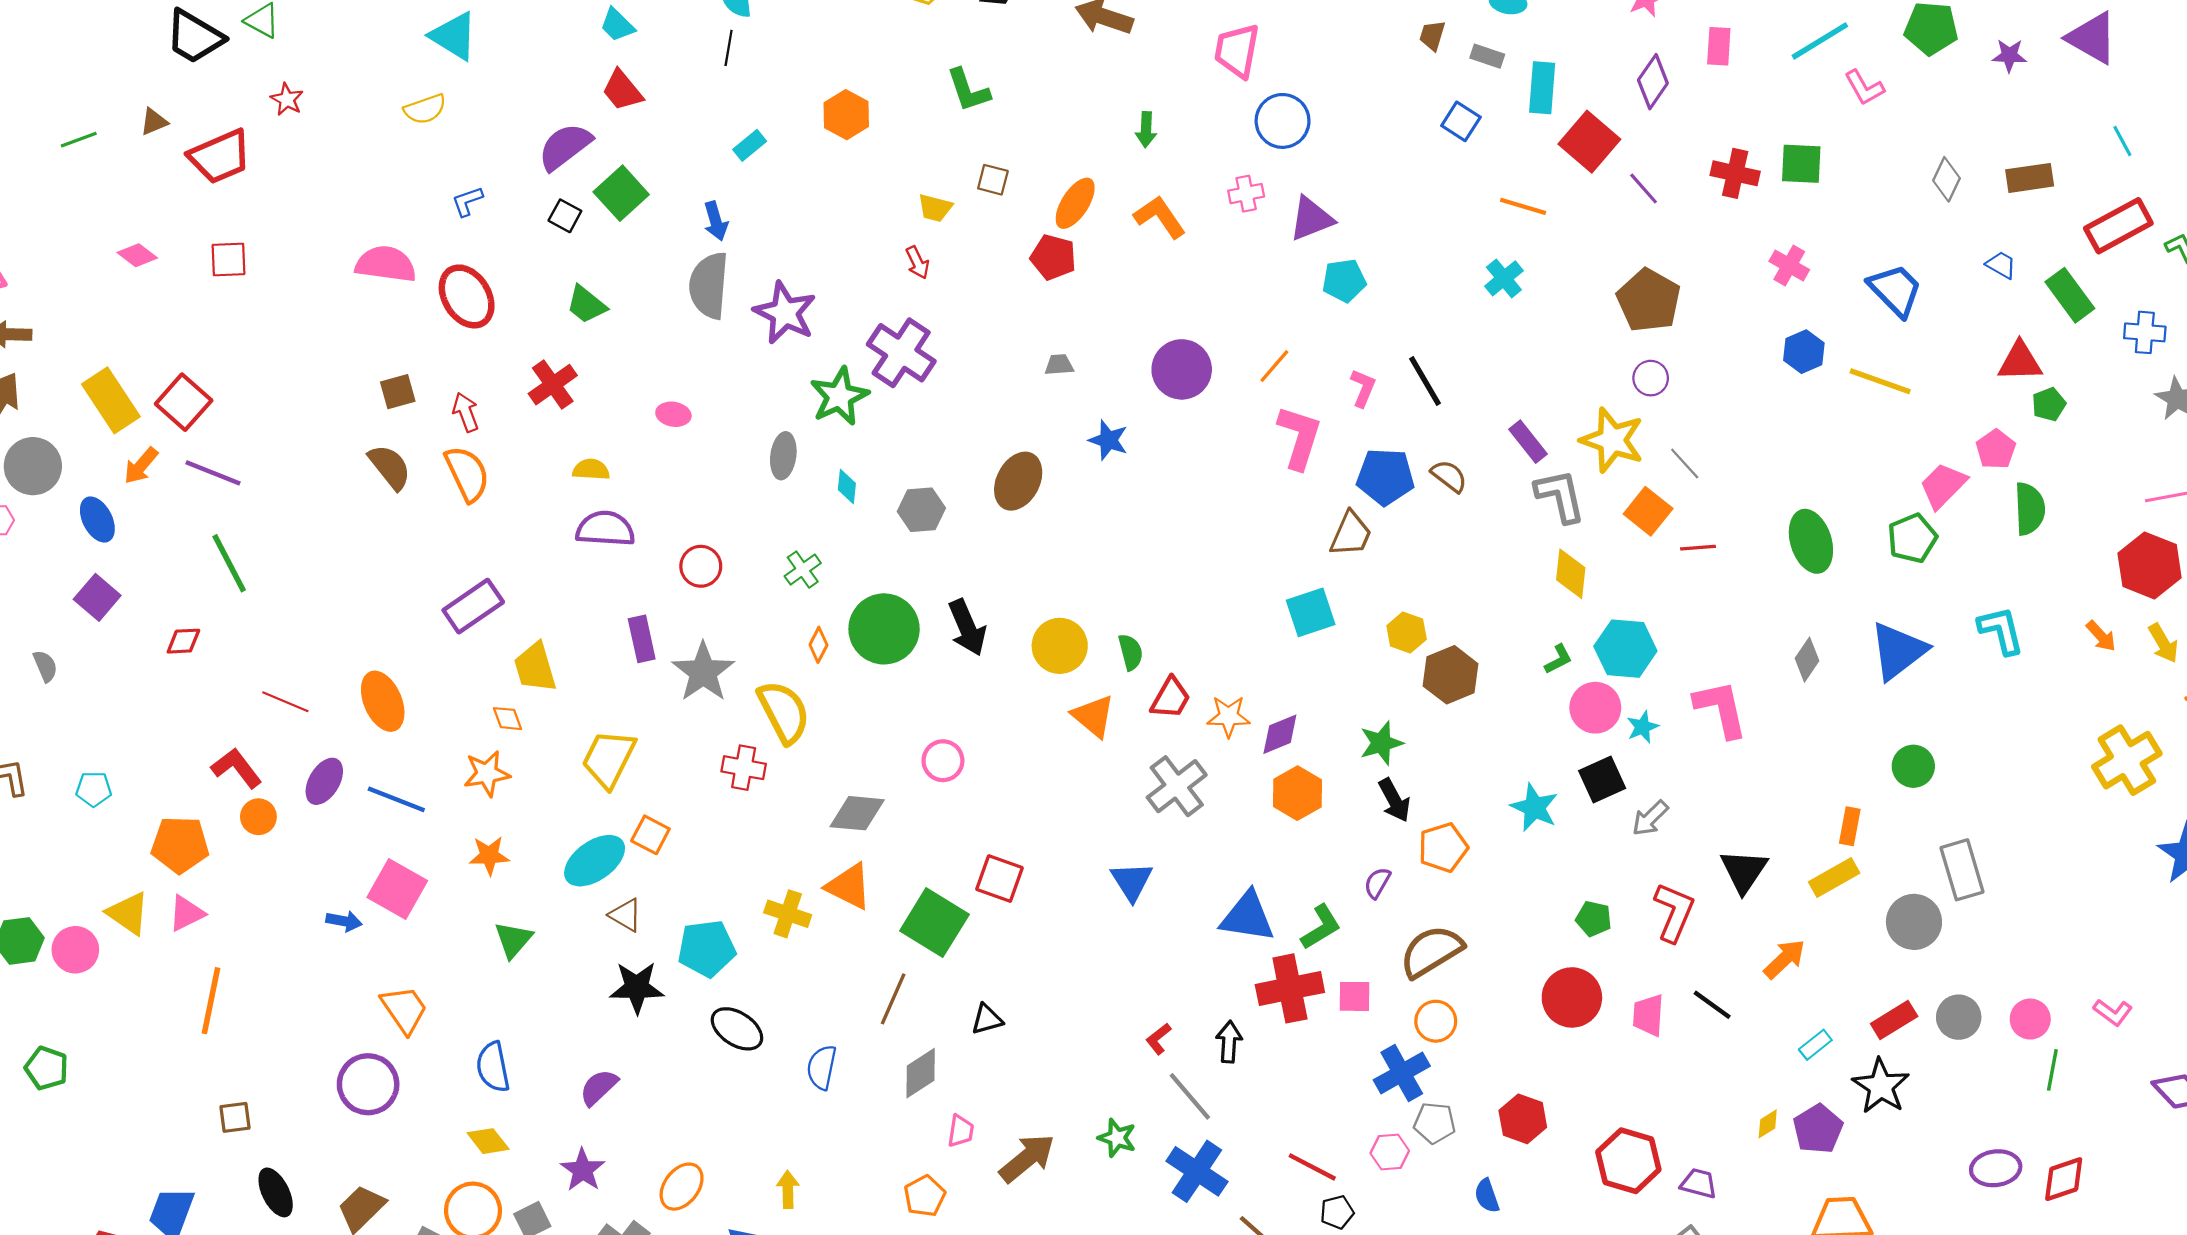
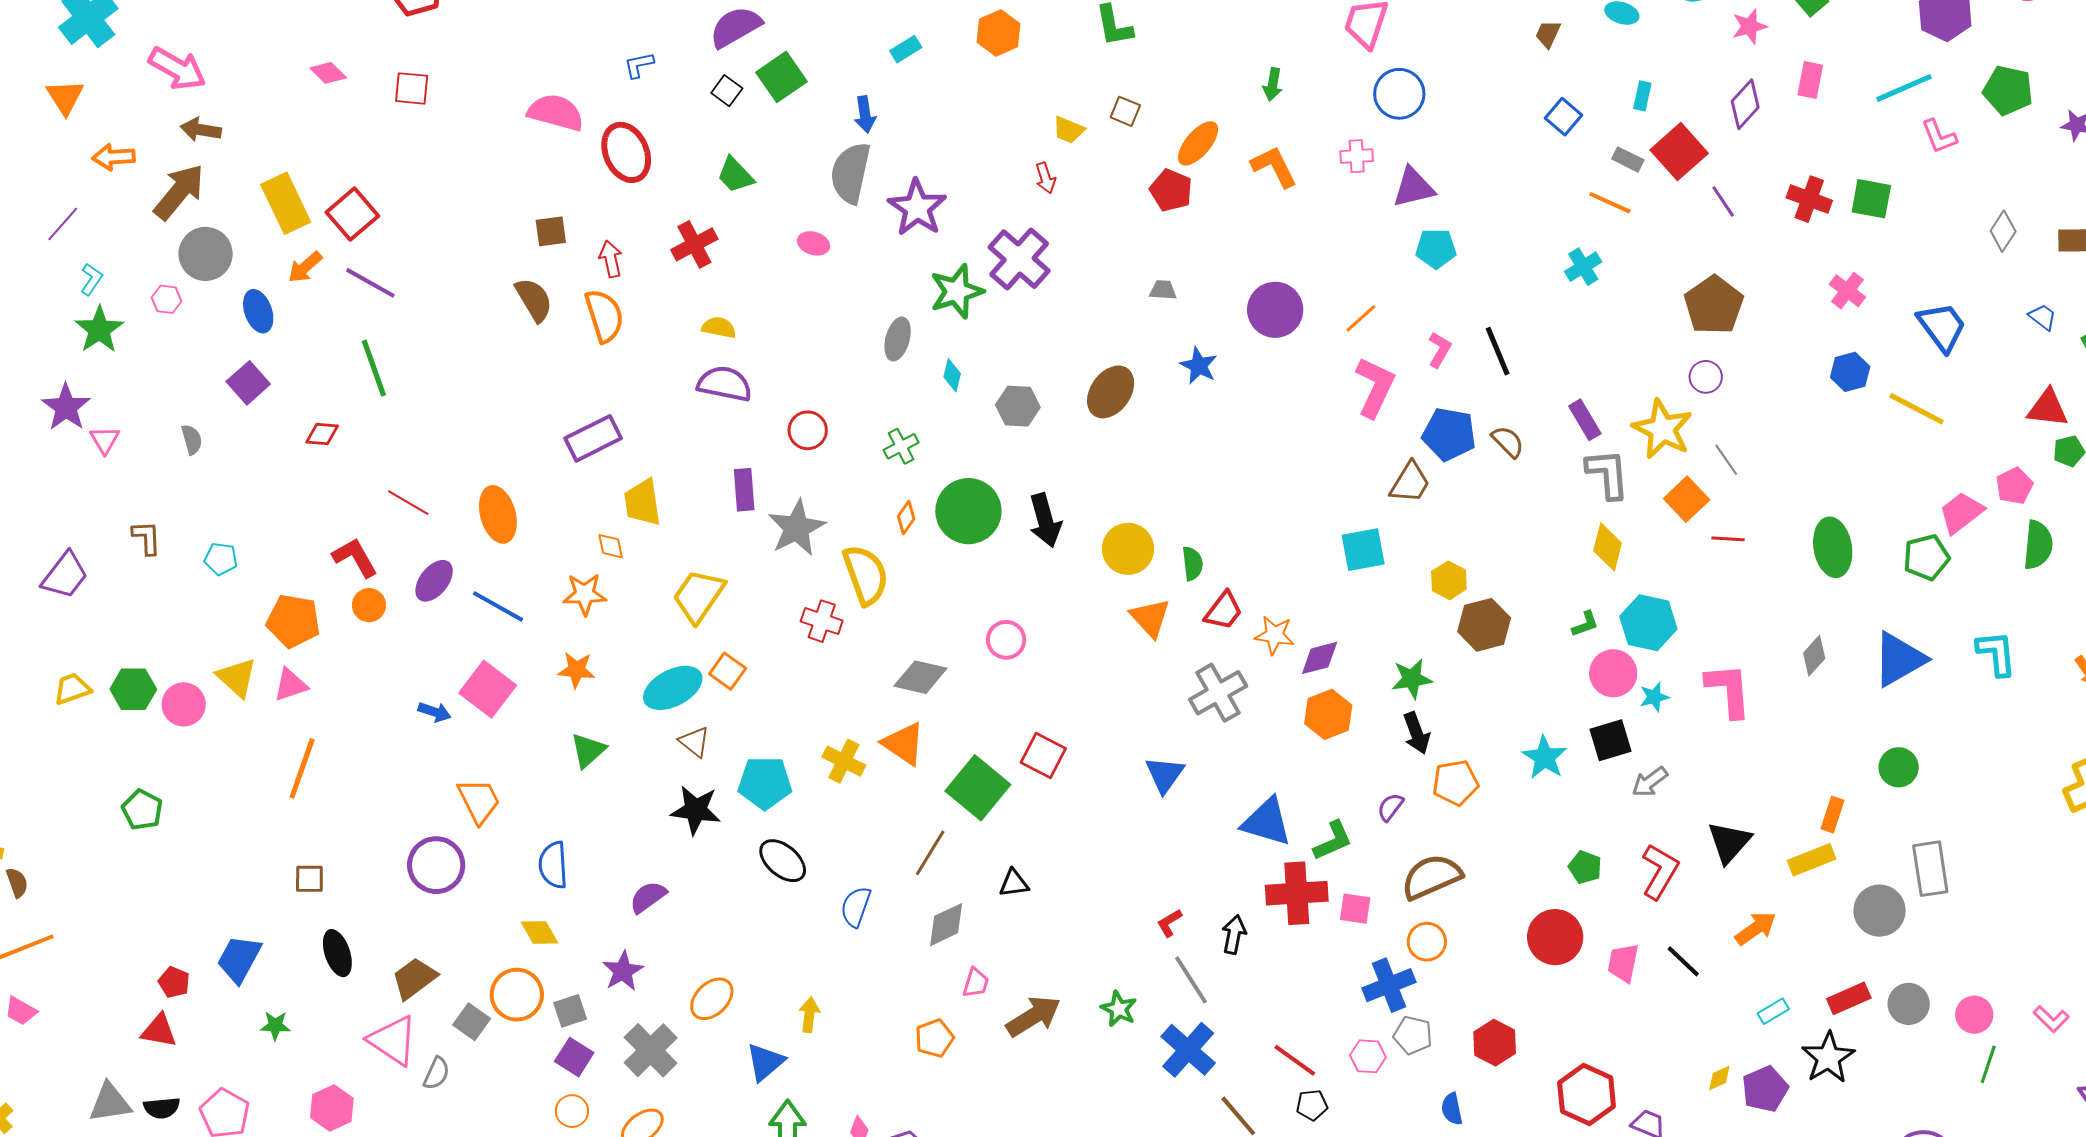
gray rectangle: (1487, 56) -> (1628, 159), moved
cyan rectangle: (1542, 88) -> (1642, 96), size x0.6
pink ellipse: (673, 414) -> (814, 243), moved

